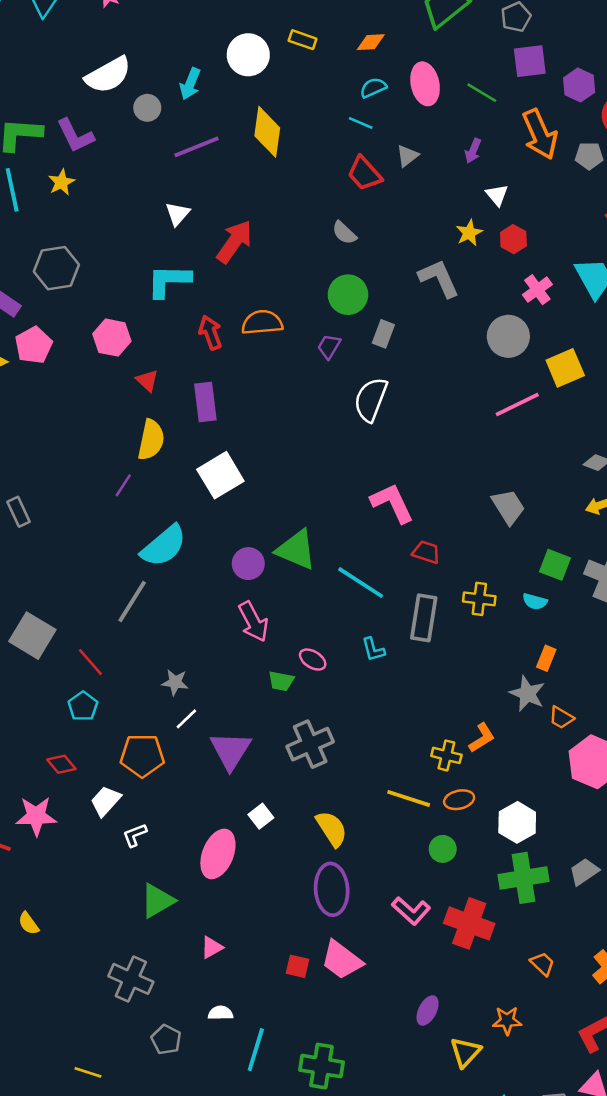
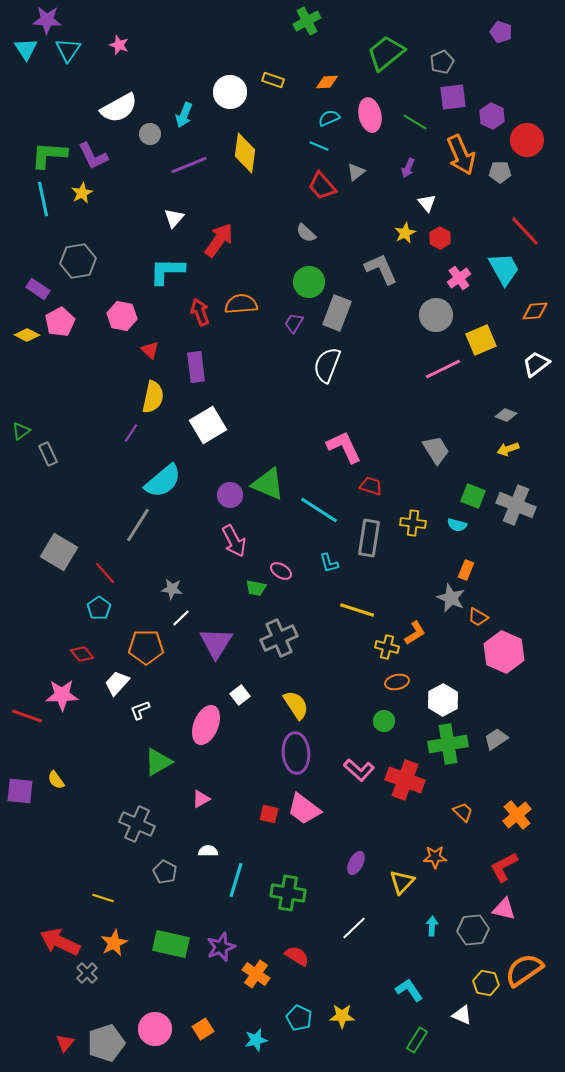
gray rectangle: (383, 334) -> (337, 313), size x1.6
yellow line: (409, 798) -> (357, 610), moved
purple ellipse: (428, 1011) -> (356, 863), moved

